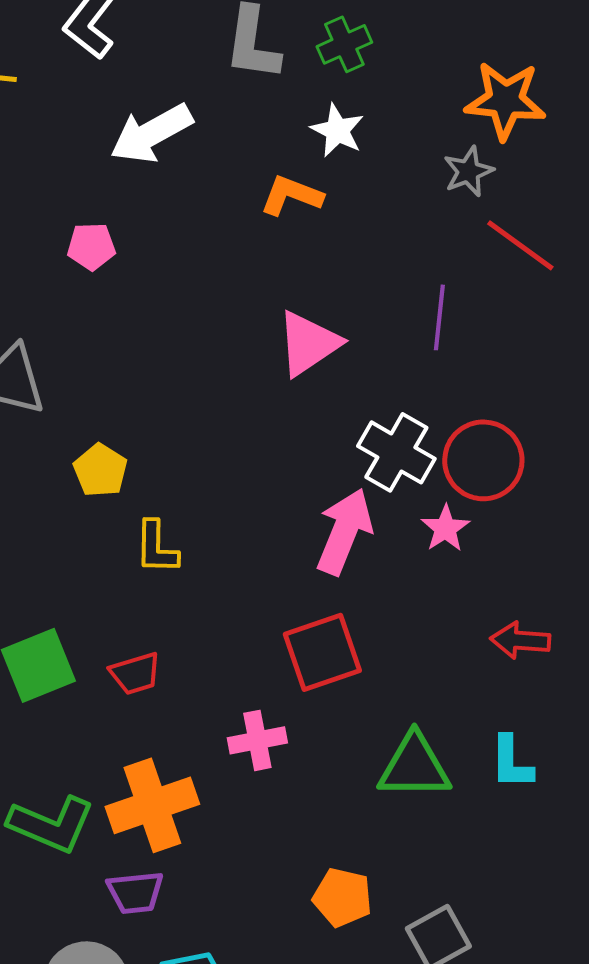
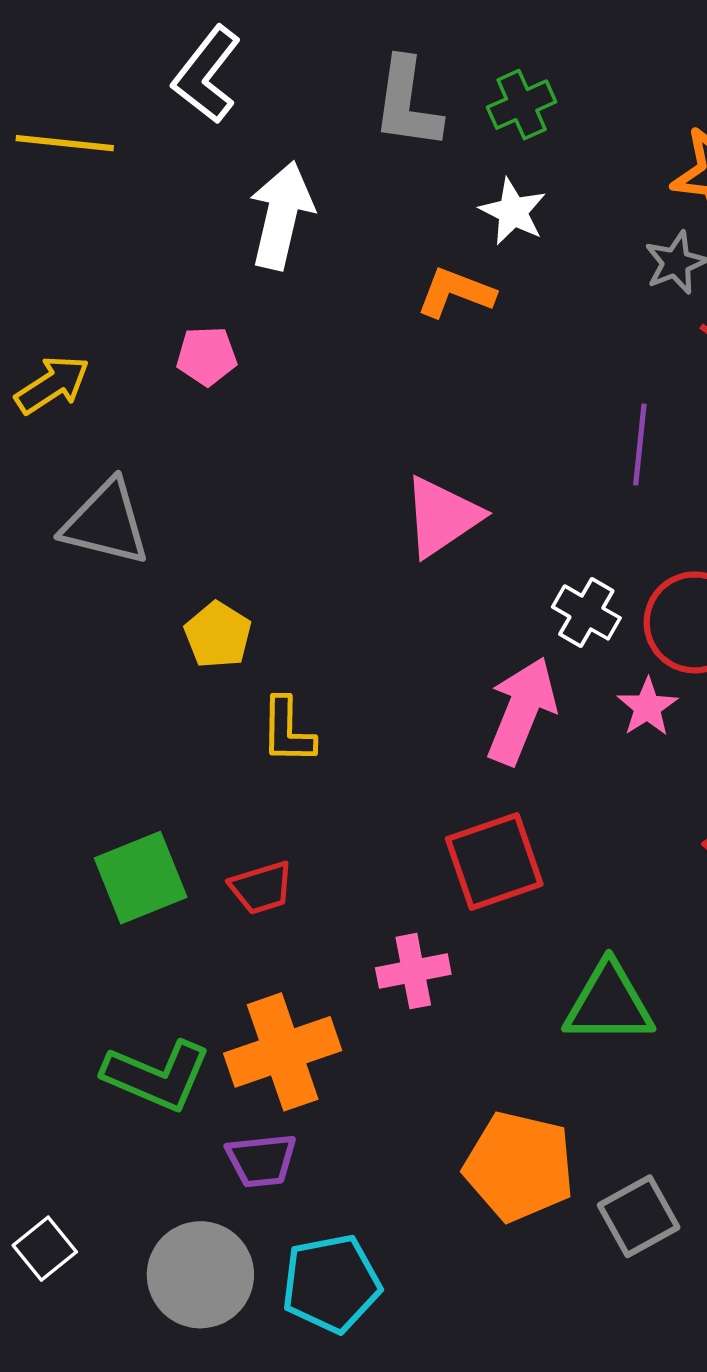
white arrow: (151, 133) -> (281, 215), turned 132
pink triangle: (308, 343) -> (442, 517), moved
white cross: (396, 452) -> (586, 612), size x0.7
orange pentagon: (342, 897) -> (519, 1166), size x1.5

